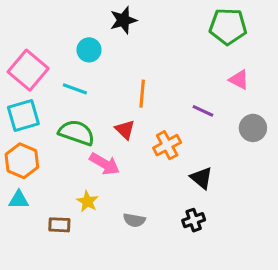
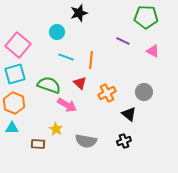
cyan line: (75, 89) -> (66, 57), moved
purple line: (203, 111) -> (123, 41), moved
gray circle: (253, 128) -> (144, 92), moved
gray semicircle: (134, 220) -> (86, 141), size x1.5

